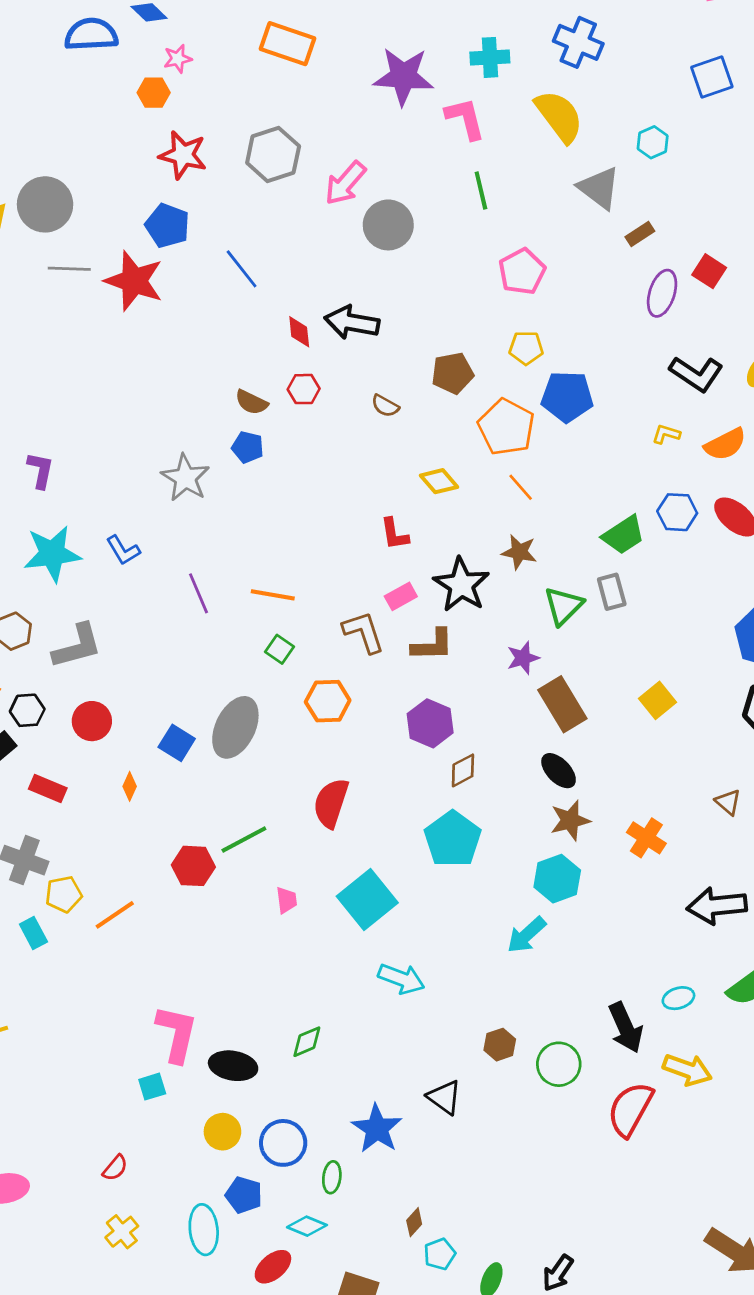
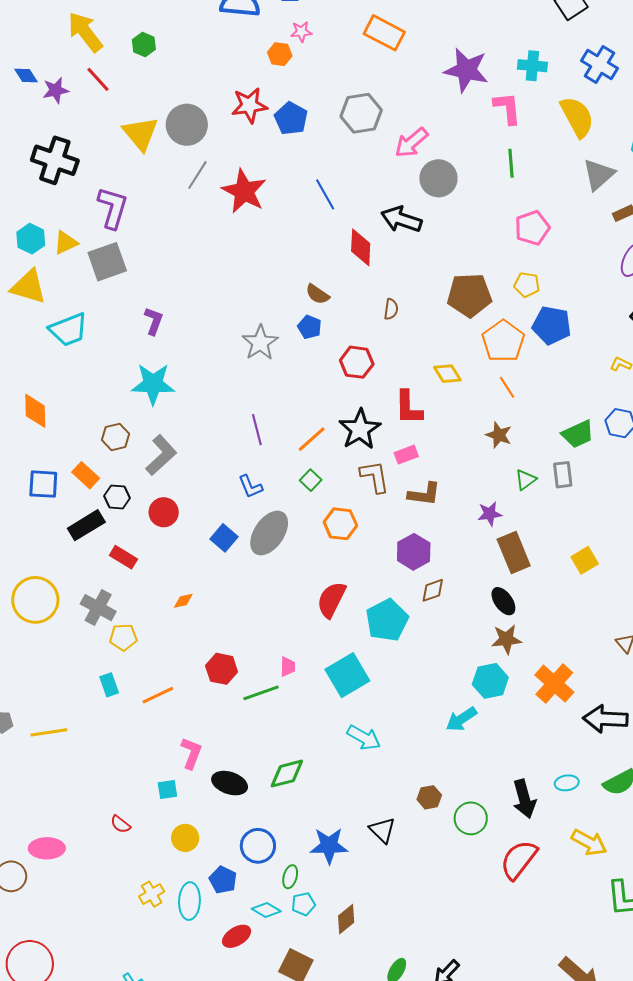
red star: (183, 155) -> (249, 105), moved, turned -30
gray triangle: (599, 188) -> (599, 175), turned 33
blue pentagon: (167, 226) -> (291, 118), moved
gray line: (69, 269) -> (197, 175), turned -68
black arrow: (352, 322) -> (401, 219), moved
red diamond: (299, 332) -> (361, 247), size x1.5
brown pentagon: (452, 373) -> (469, 295), size x1.4
red hexagon: (304, 389) -> (357, 362), moved, size x1.4
brown semicircle: (385, 406) -> (391, 309), moved, turned -120
red L-shape: (394, 534) -> (408, 408), size x1.4
blue L-shape: (123, 550) -> (250, 486), moved
black star: (461, 585) -> (360, 429), moved
orange line: (273, 595) -> (312, 439), turned -60
green triangle: (564, 606) -> (526, 480), size x0.7
gray L-shape: (77, 646) -> (161, 455), turned -36
orange diamond: (130, 786) -> (183, 601), moved, turned 45
orange cross: (646, 838) -> (554, 684), moved, size x1.4
green line: (244, 839) -> (261, 693), moved
cyan pentagon: (453, 839) -> (387, 620), moved
red hexagon: (193, 866) -> (222, 669), moved
orange line: (115, 915) -> (158, 695), moved
cyan rectangle: (33, 933) -> (109, 685), moved
pink L-shape: (177, 1034) -> (191, 753), size x0.7
green diamond: (307, 1042) -> (287, 774), size x1.4
yellow arrow: (687, 1070) -> (589, 842), moved
blue star: (377, 1129) -> (329, 846), turned 30
yellow circle: (222, 1132) -> (185, 838), moved
red semicircle: (115, 1168) -> (120, 824), moved, turned 80
brown diamond: (414, 1222) -> (346, 919), size x1.4
yellow cross: (122, 1232) -> (152, 894), moved
cyan pentagon: (440, 1254) -> (303, 904), moved

